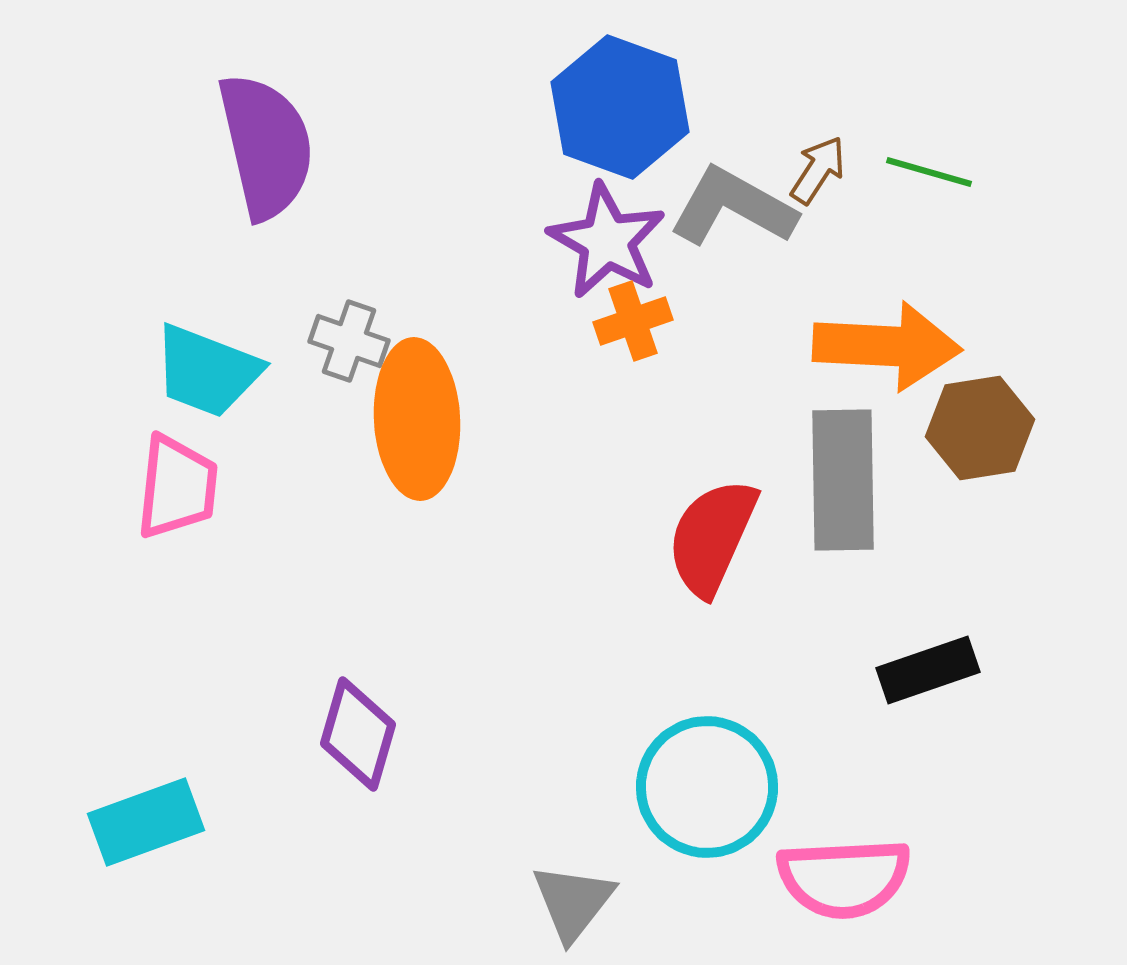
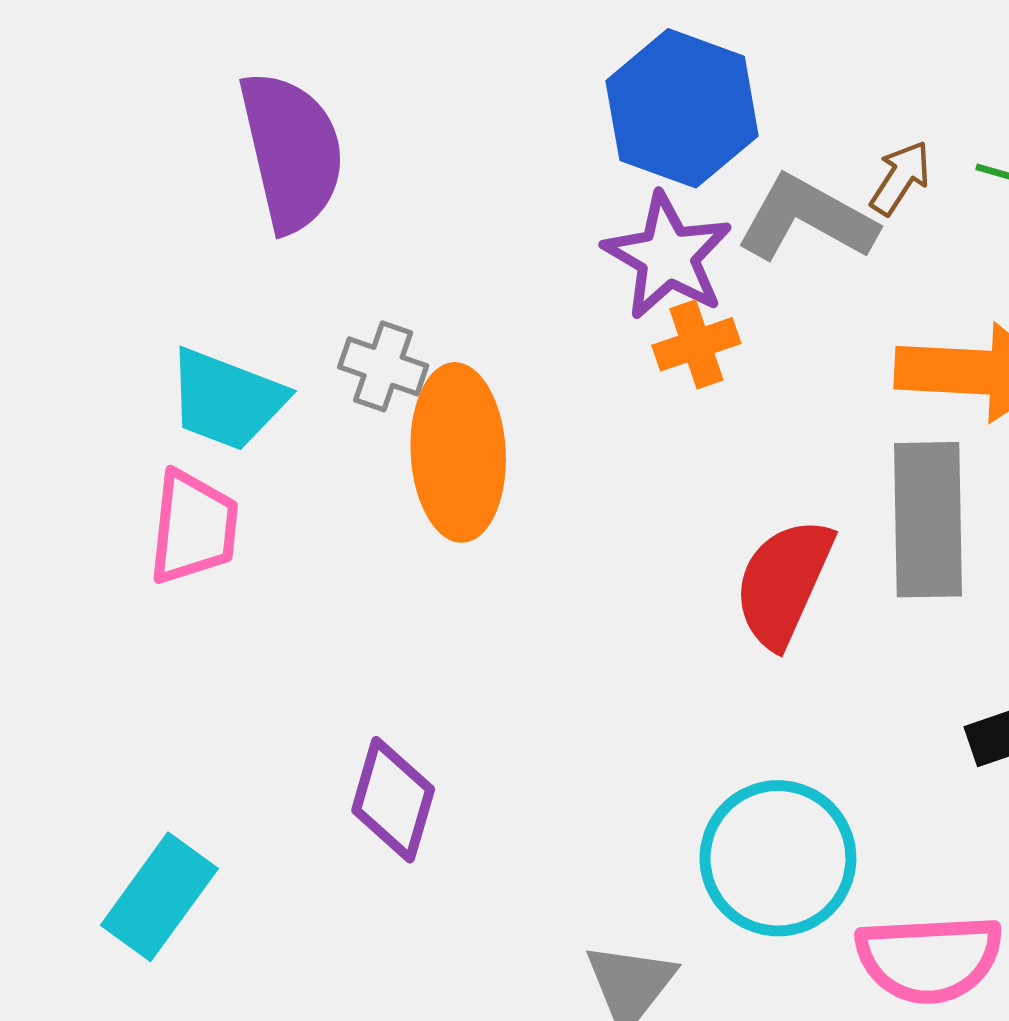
cyan rectangle: (146, 822) -> (159, 897), turned -34

